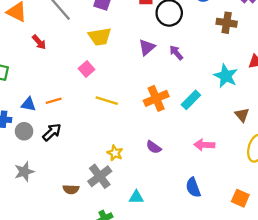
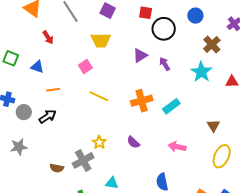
brown cross: (227, 23) -> (212, 44), turned 30
cyan star: (226, 76) -> (201, 72), moved
blue triangle: (29, 104) -> (37, 67), moved

